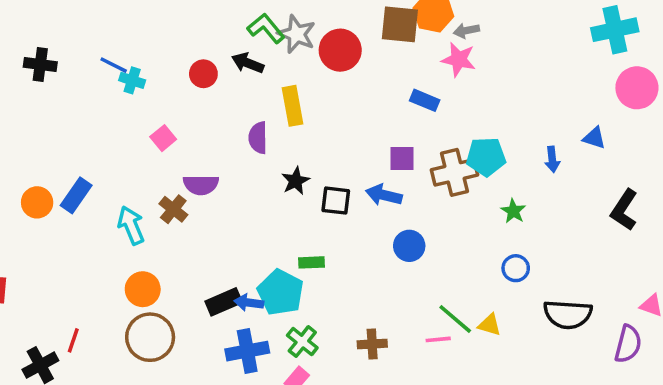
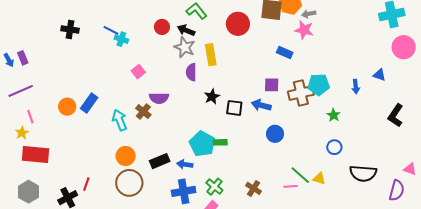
gray star: (297, 34) -> (185, 47), moved
red circle: (203, 74) -> (162, 27), moved
cyan pentagon: (281, 292) -> (202, 144), moved
black rectangle: (224, 302) -> (160, 161), moved
brown cross: (372, 344) -> (254, 188), turned 35

